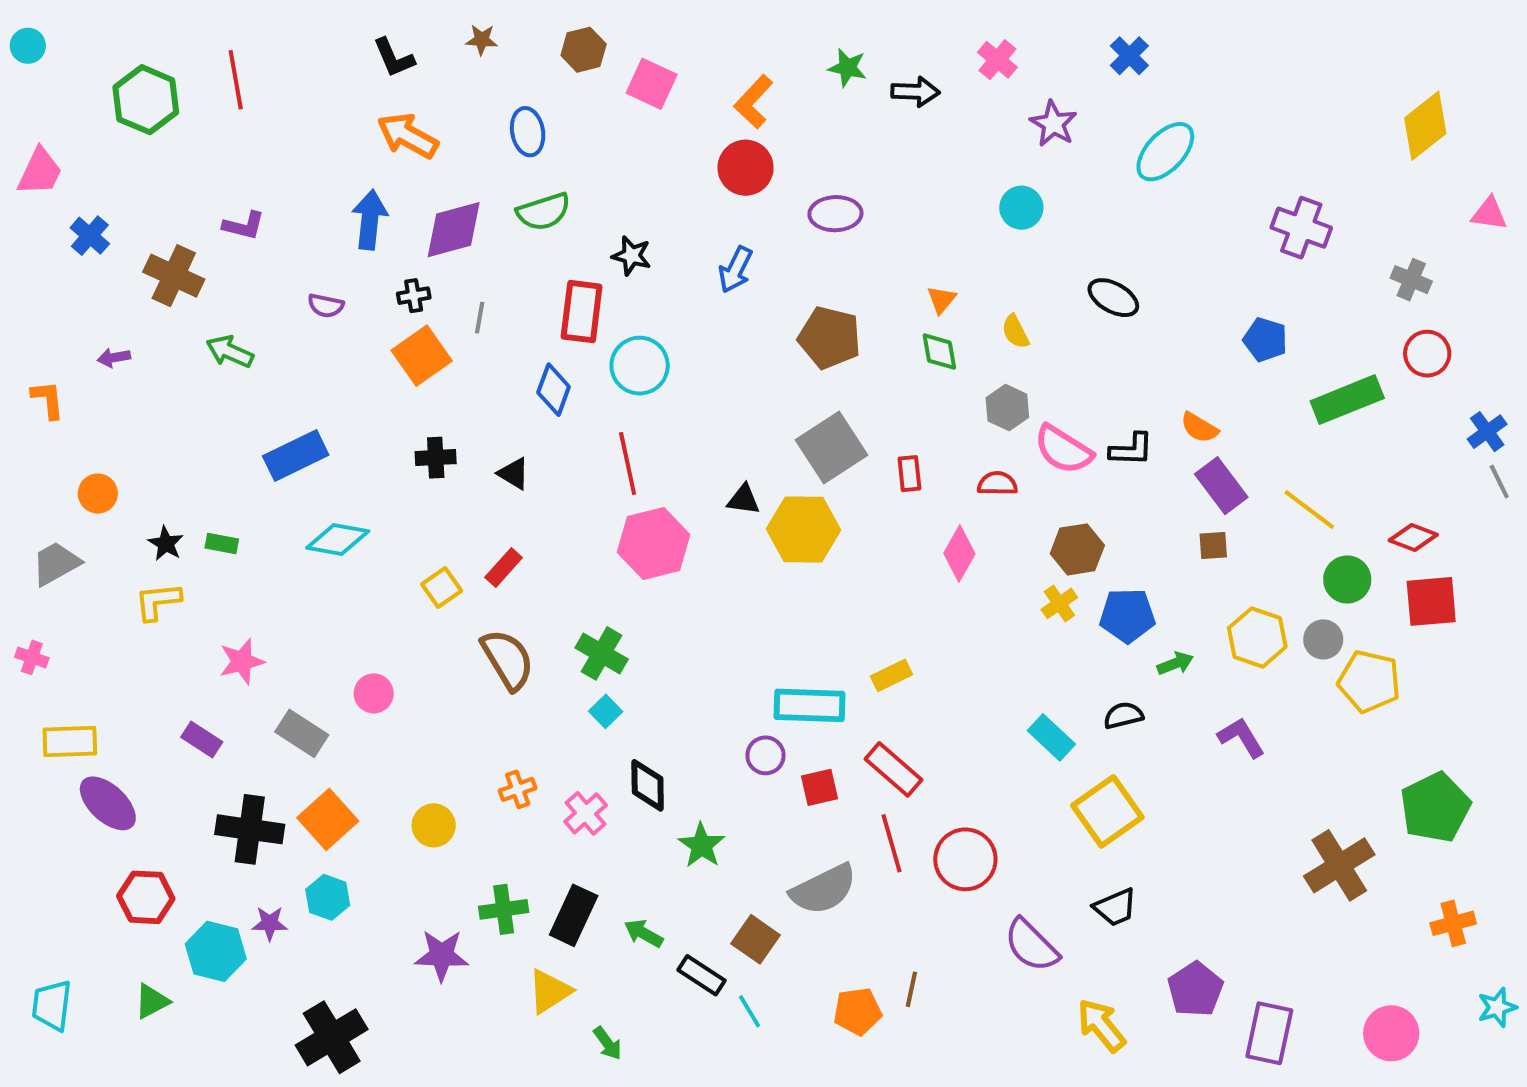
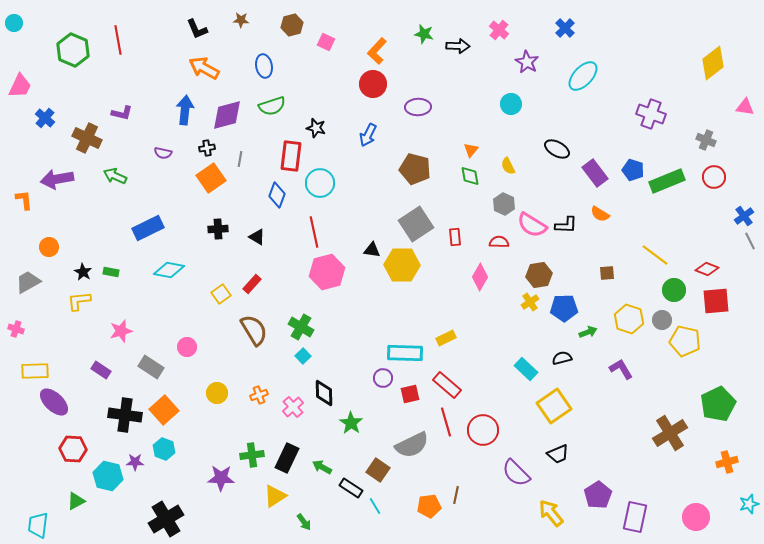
pink square: (652, 84) -> (326, 42), size x0.7
purple arrow: (114, 358) -> (57, 179), size x2.0
green rectangle: (1347, 400) -> (667, 181), moved
purple rectangle: (1221, 486) -> (595, 173), moved
yellow circle: (434, 825) -> (217, 393), moved
cyan trapezoid: (52, 1005) -> (38, 525), moved

